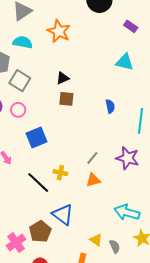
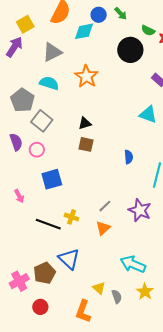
orange triangle: (93, 180) -> (103, 228), turned -35
black line: (38, 182) -> (48, 224), turned -30

